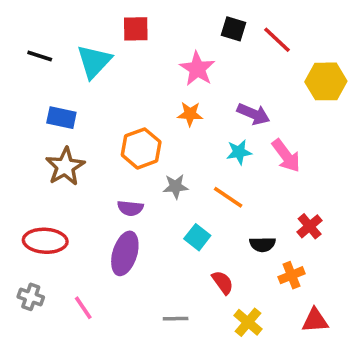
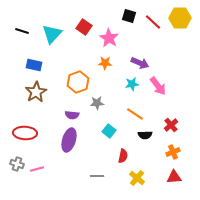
red square: (136, 29) -> (84, 27), moved, turned 35
yellow hexagon: (326, 81) -> (180, 18), moved
orange line: (228, 197) -> (135, 114), moved
orange cross: (291, 275) -> (173, 152), moved
red semicircle: (223, 282) -> (123, 156), turned 48
pink line: (83, 308) -> (37, 169), moved, turned -72

